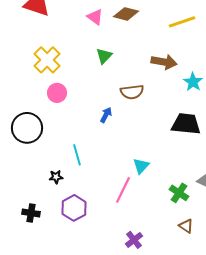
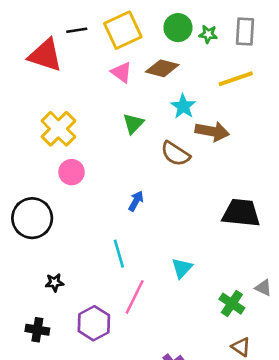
cyan star: (193, 82) -> (183, 106), moved
brown semicircle: (132, 92) -> (175, 154), moved, turned 40
cyan line: (77, 155) -> (119, 254), moved
black star: (56, 177) -> (54, 282), moved
pink line: (123, 190) -> (135, 297), moved

